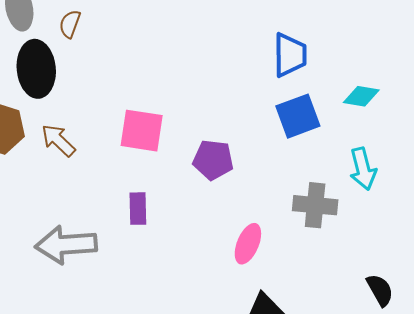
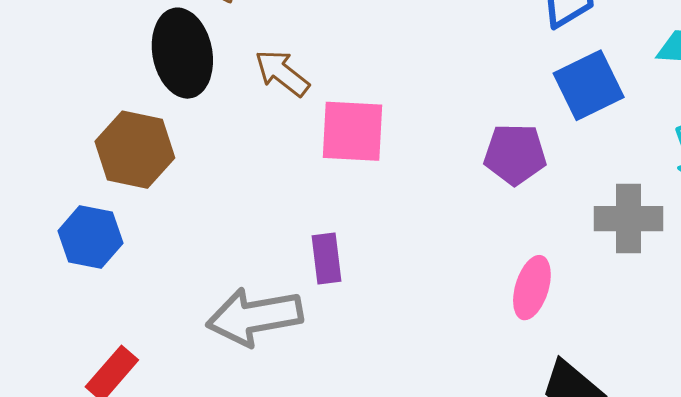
brown arrow: (58, 140) -> (282, 73), moved
purple pentagon: (213, 160) -> (515, 154), moved
purple rectangle: (138, 209) -> (327, 258), moved

